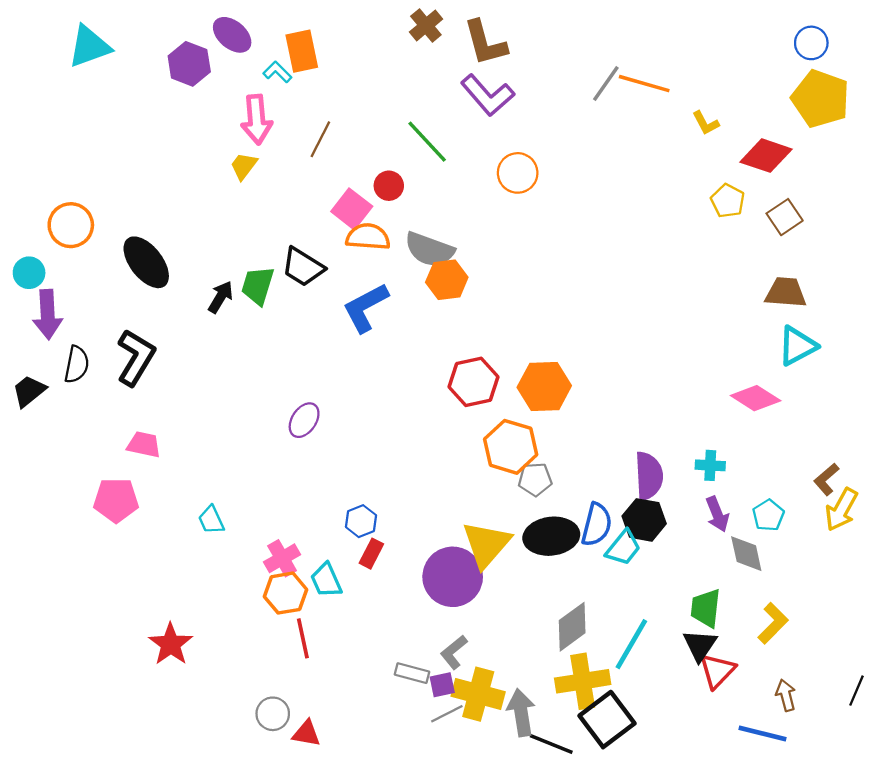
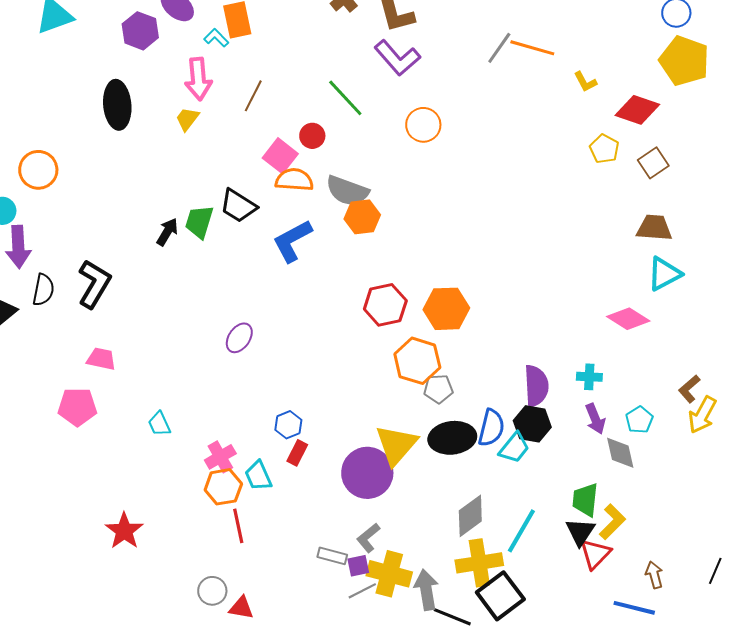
black ellipse: (146, 262) -> (117, 105), moved, turned 33
yellow L-shape: (773, 623) -> (612, 522), moved

